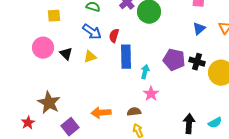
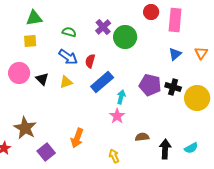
blue rectangle: (126, 57) -> (102, 82), turned 50
pink star: (151, 94) -> (117, 116), moved
brown semicircle: (134, 112) -> (142, 137), moved
orange arrow: (101, 113) -> (77, 138), turned -66

